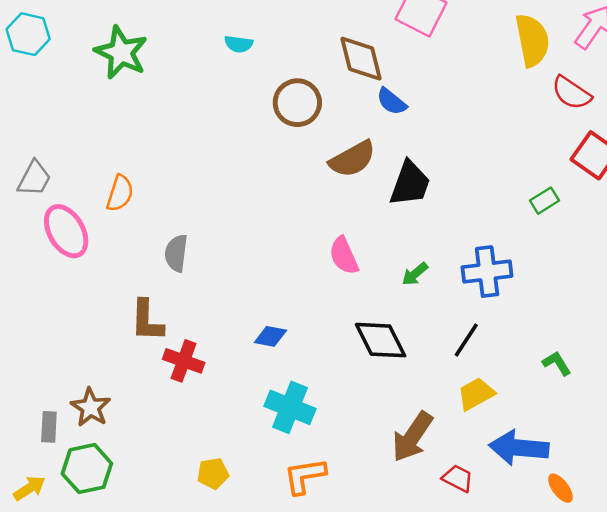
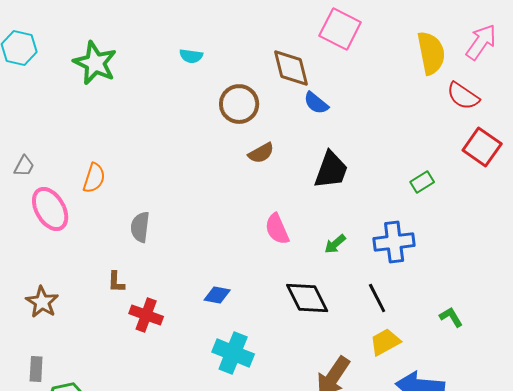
brown semicircle: (352, 159) -> (261, 153), moved, size x0.7
gray trapezoid: (34, 179) -> (24, 166), size x0.7
green rectangle: (545, 201) -> (422, 182), moved
brown L-shape: (147, 321) -> (116, 282), size x0.6
black line: (466, 340) -> (377, 298), turned -60
brown star: (91, 407) -> (42, 302), moved

